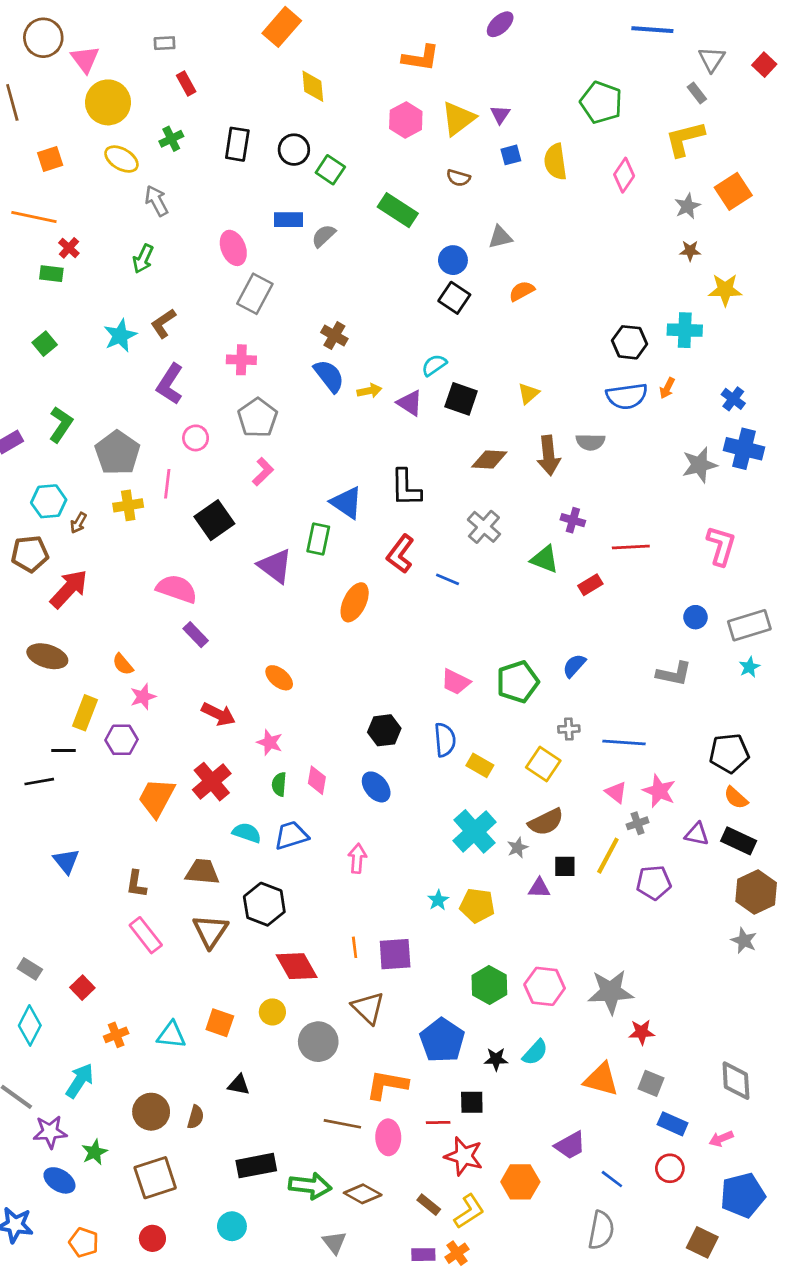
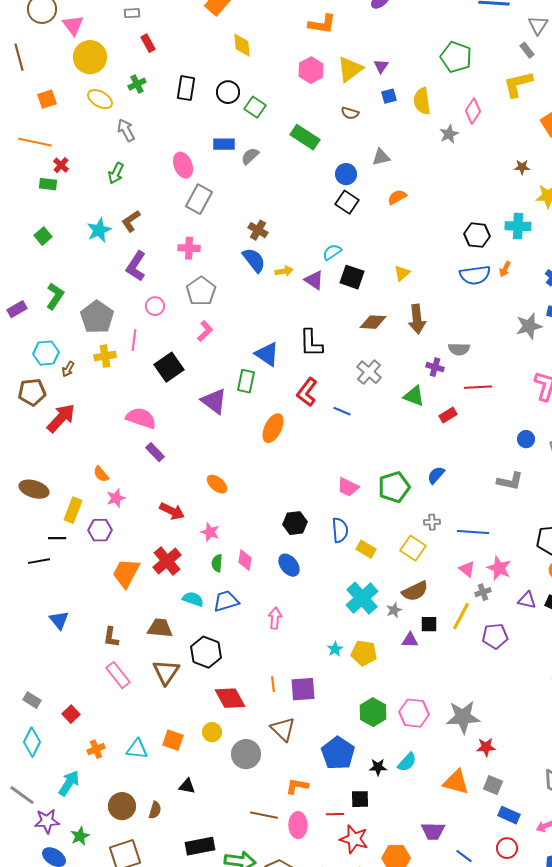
gray star: (687, 206) -> (449, 134), moved
gray semicircle: (590, 442) -> (459, 349), moved
brown ellipse: (47, 656) -> (34, 489), moved
orange L-shape: (387, 1085) -> (297, 786), size x0.7
purple trapezoid: (570, 1145) -> (433, 831), turned 30

